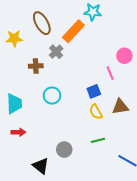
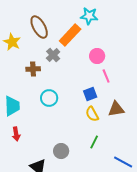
yellow star: (14, 38) -> (12, 42), turned 30
pink circle: (124, 56) -> (97, 56), moved
red arrow: (18, 132) -> (16, 134), turned 80
green line: (98, 140) -> (94, 142), turned -48

